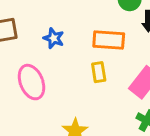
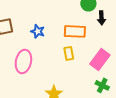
pink ellipse: (31, 82) -> (23, 61), turned 35

